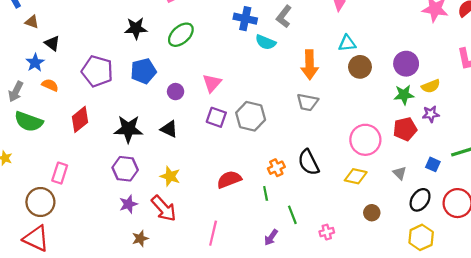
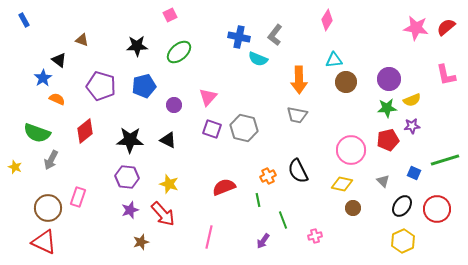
brown triangle: (32, 22) -> (82, 40), moved
gray arrow: (16, 92) -> (51, 160), moved
pink rectangle: (60, 173) -> (78, 197), moved
brown circle: (372, 213) -> (353, 208), moved

